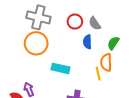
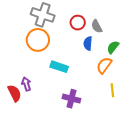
orange semicircle: (106, 62) -> (104, 65), turned 30
yellow line: (98, 74) -> (112, 90), moved

